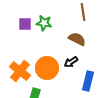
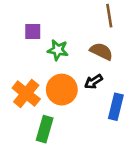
green star: (44, 23) -> (58, 50), moved

